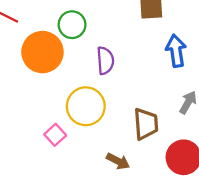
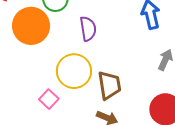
brown trapezoid: (146, 124) -> (109, 85), moved

